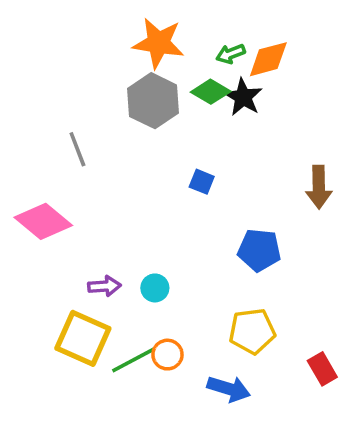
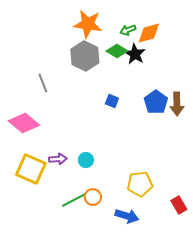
blue pentagon: (259, 250) -> (156, 102), moved, turned 30
yellow square: (83, 338) -> (31, 169), moved

